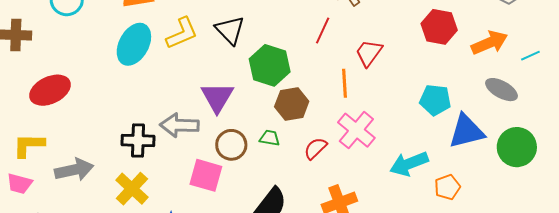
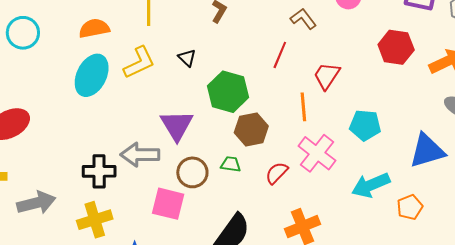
black triangle: (230, 30) -> (187, 58), size x0.6
cyan pentagon: (435, 100) -> (365, 125), moved
yellow cross: (132, 189) -> (95, 220), turned 32

